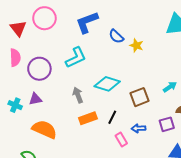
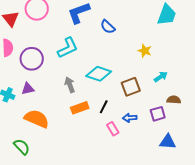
yellow star: (136, 45) -> (145, 51), moved

